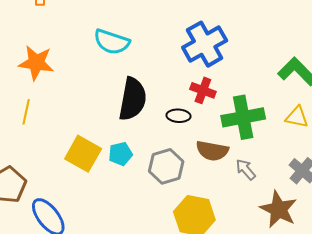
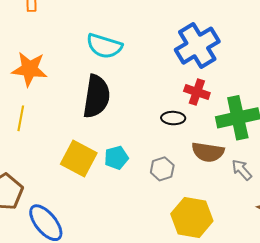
black semicircle: (133, 99) -> (96, 96), moved
gray hexagon: (166, 166) -> (162, 169), size x0.7

